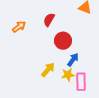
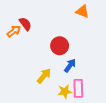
red semicircle: (49, 20) -> (25, 24), moved, turned 112
yellow star: (68, 75) -> (65, 91), moved

